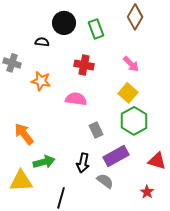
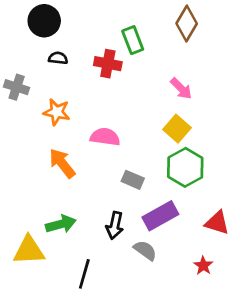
black circle: (64, 23) -> (44, 21), moved
red cross: (84, 65) -> (108, 64), moved
gray rectangle: (96, 130) -> (133, 180), turned -42
orange arrow: (24, 134) -> (62, 163), moved

